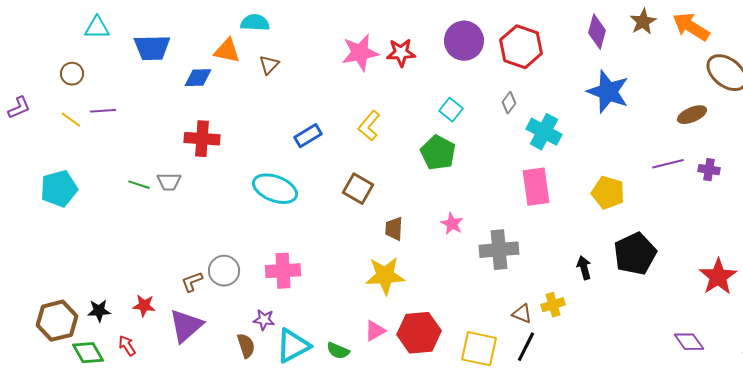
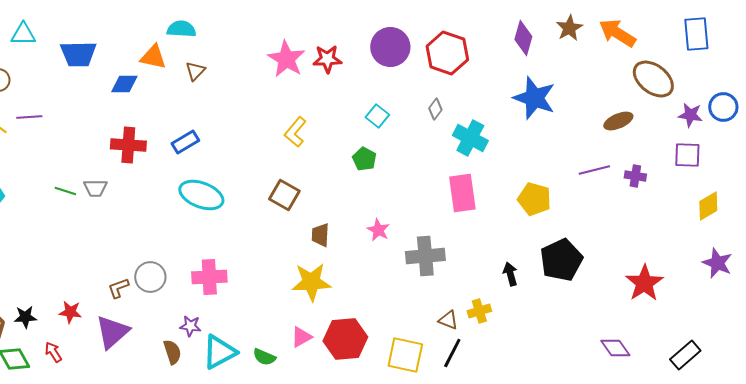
pink star: (360, 53) -> (286, 59), turned -30
blue rectangle: (308, 136) -> (185, 142), moved
green pentagon: (438, 153) -> (364, 159), size x0.7

